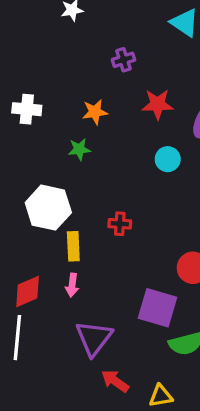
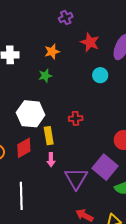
red star: (158, 104) -> (90, 42), turned 30
red diamond: (28, 292) -> (24, 148), moved
purple square: (158, 308) -> (105, 167), turned 30
purple triangle: (94, 338) -> (76, 178), moved

